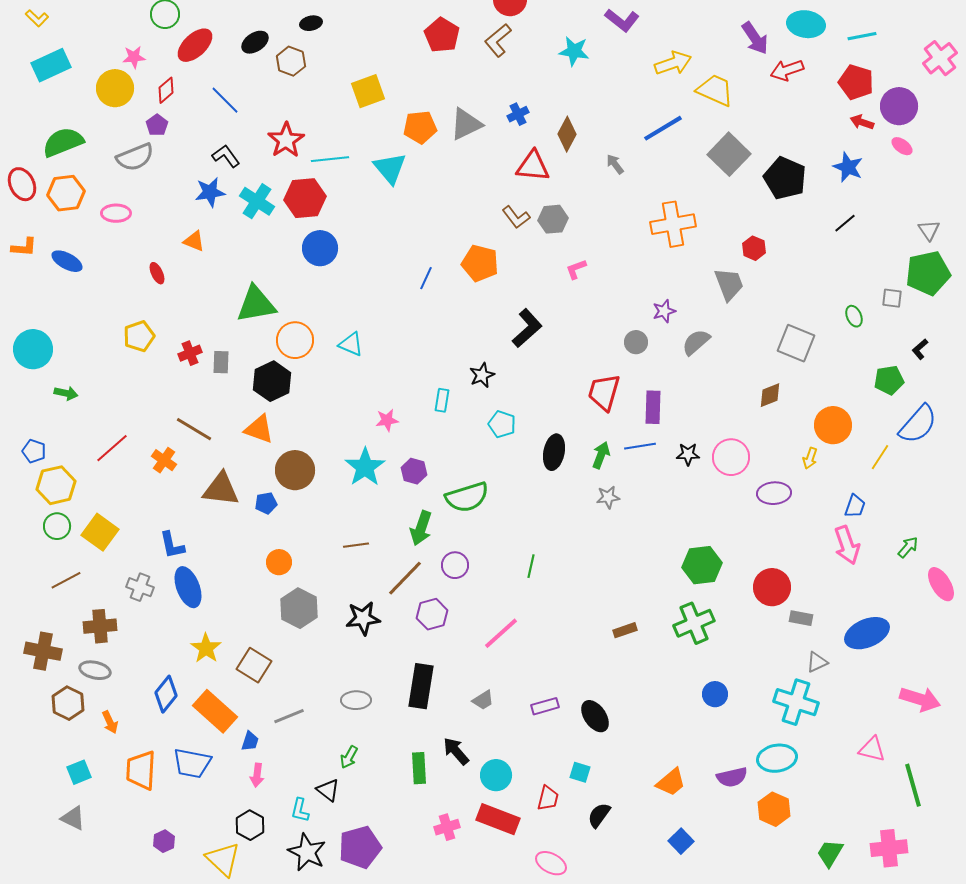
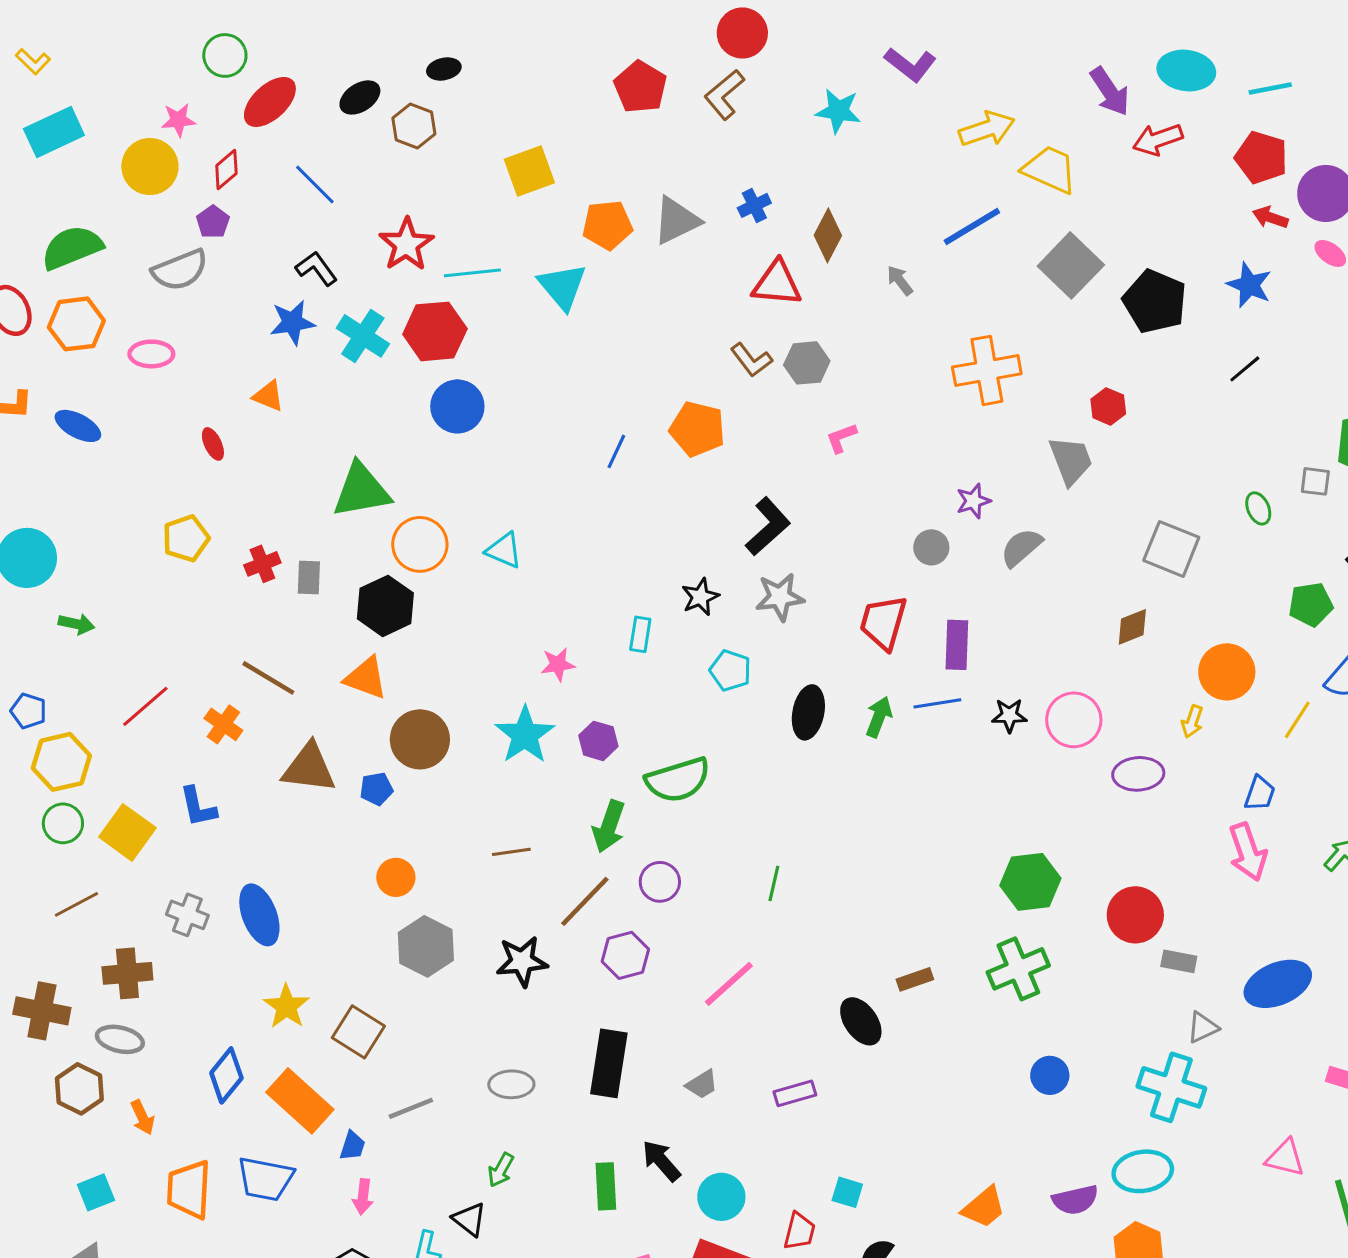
gray star: (608, 497) -> (780, 597), moved, size x1.4
blue L-shape: (172, 545) -> (198, 807), moved
black ellipse: (595, 716) -> (861, 1021), moved

